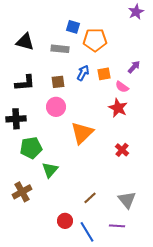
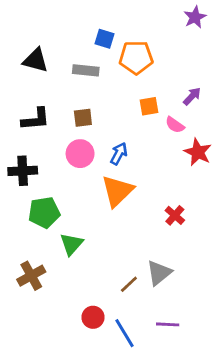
blue arrow: (83, 73) -> (119, 154), moved
red star: (118, 108) -> (198, 152), moved
gray triangle: (127, 200) -> (159, 273), moved, turned 30

